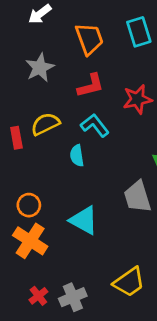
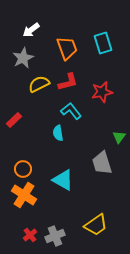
gray star: (40, 68) -> (23, 58), moved
yellow semicircle: (45, 124) -> (39, 84), moved
red rectangle: (16, 138) -> (14, 120), turned 56

